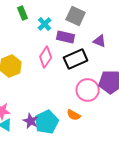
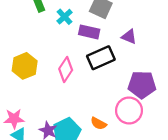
pink diamond: (46, 57) -> (66, 69), moved
pink circle: (88, 90) -> (129, 110), moved

